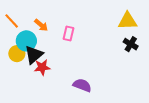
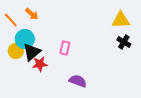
orange arrow: (41, 25) -> (32, 14), moved
pink rectangle: (69, 34) -> (65, 48), moved

